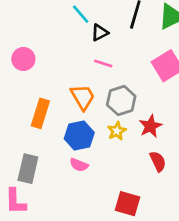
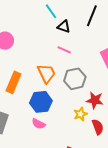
black triangle: (100, 33) -> (64, 26), turned 40
red star: (150, 126) -> (95, 100), turned 30
yellow star: (117, 131) -> (80, 114), moved

